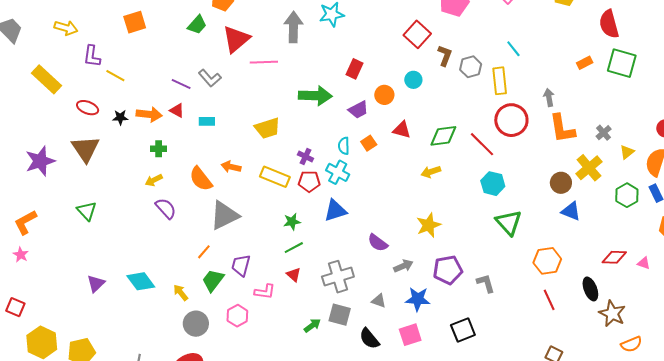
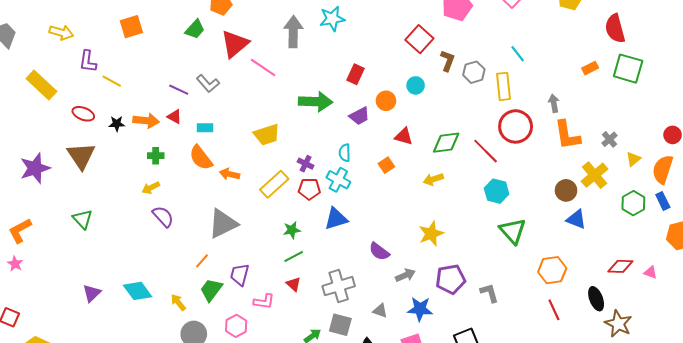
pink line: (264, 62) -> (263, 67), turned 36
orange square: (369, 143) -> (386, 165), moved
yellow rectangle: (275, 177) -> (274, 184), turned -64
orange semicircle: (201, 179) -> (201, 158), moved

